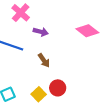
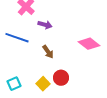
pink diamond: (87, 31) -> (89, 44), moved

